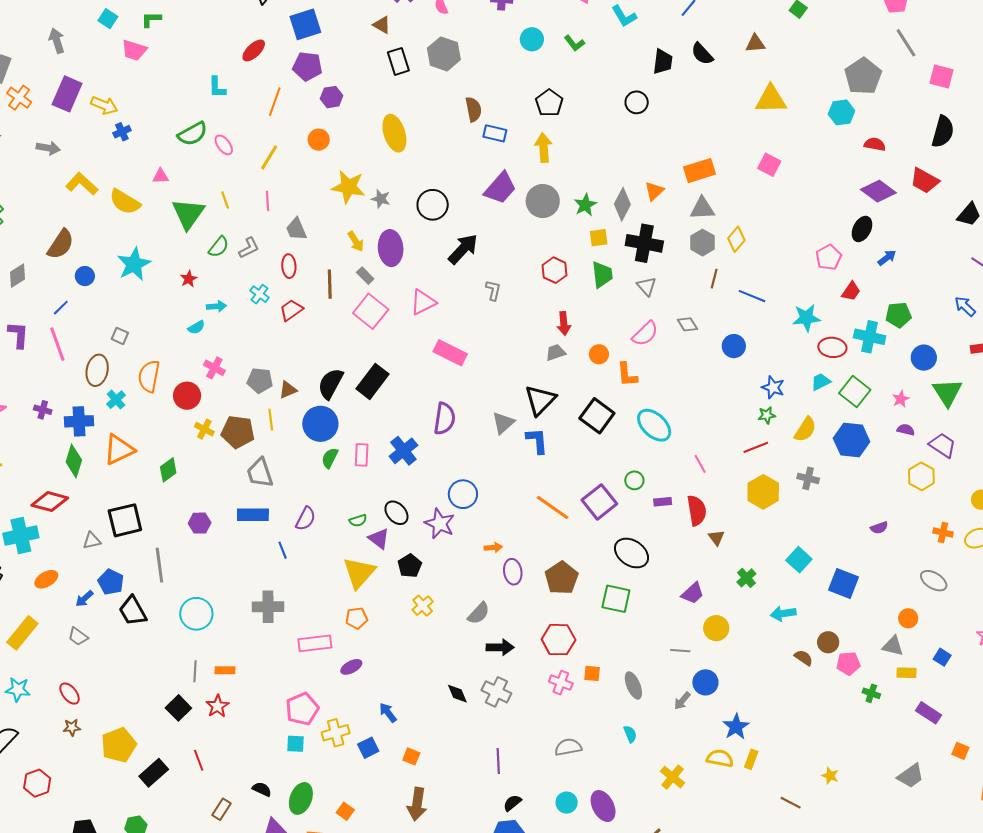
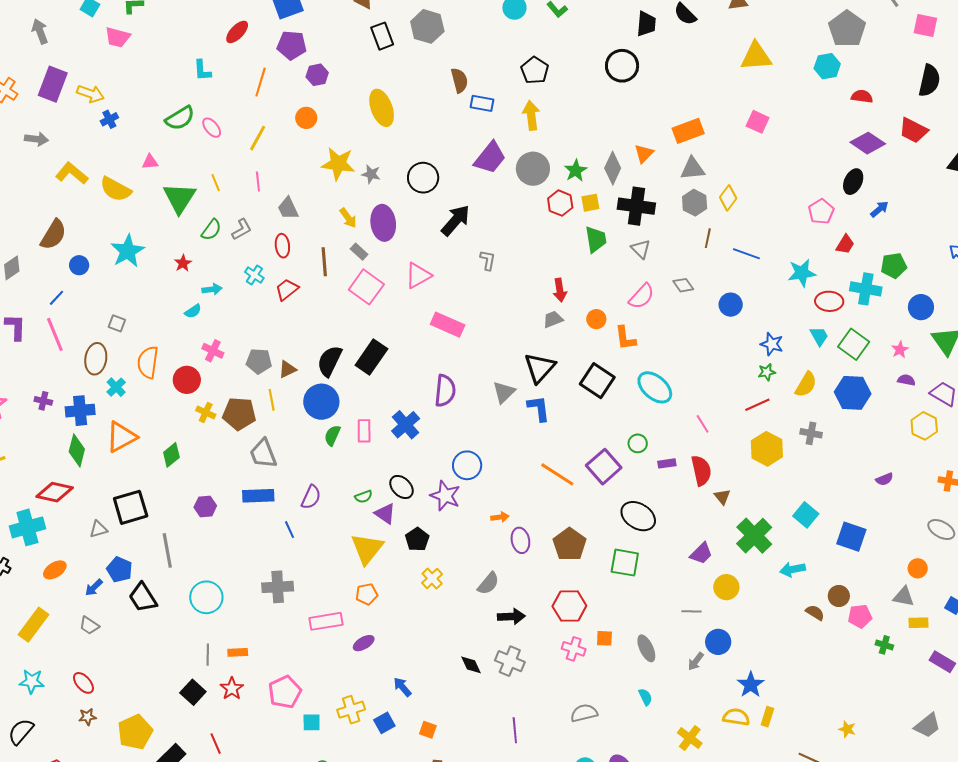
black circle: (637, 102) -> (622, 66), size x1.4
red hexagon: (555, 270) -> (560, 203), moved
cyan trapezoid: (821, 382) -> (819, 336), turned 90
green cross: (746, 578) -> (754, 536), size x1.8
pink pentagon: (302, 709) -> (285, 692), moved

